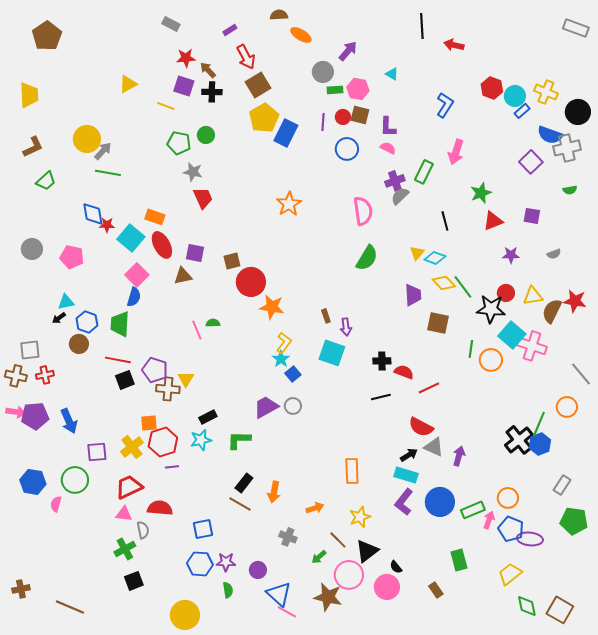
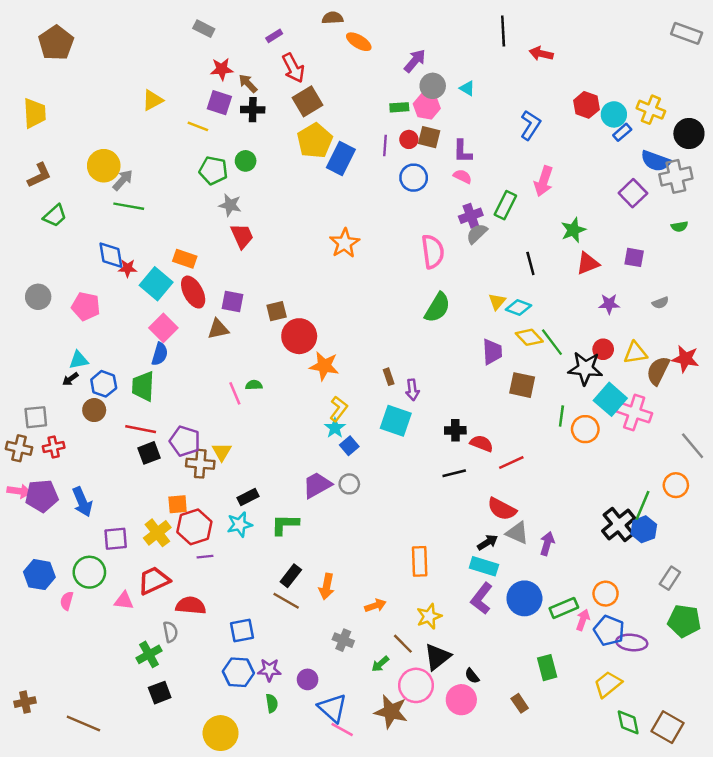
gray circle: (323, 72) -> (433, 86), moved
pink triangle: (124, 514) -> (124, 601), moved

